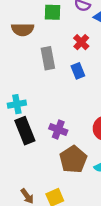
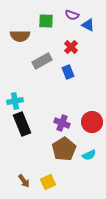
gray rectangle: (48, 58) -> (42, 61), turned 72
purple cross: (58, 129) -> (62, 123), moved

